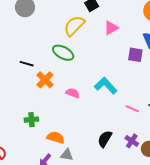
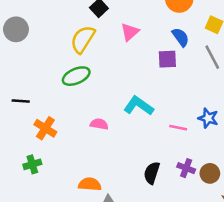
green ellipse: (63, 53) -> (76, 76), turned -40
black line: (27, 64) -> (21, 101), moved
orange cross: (45, 80) -> (45, 128), moved
green cross: (31, 120) -> (32, 164), moved

